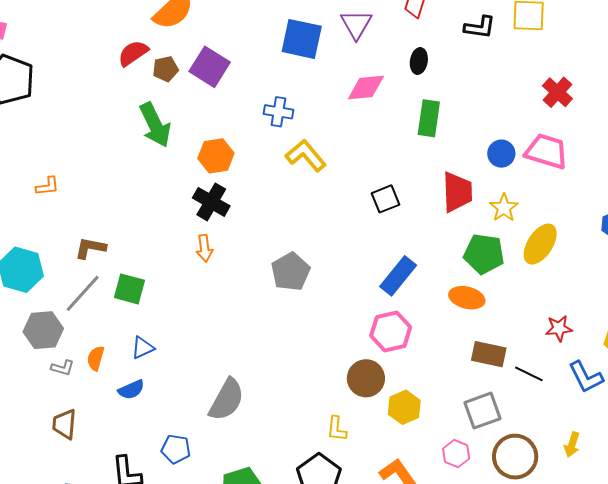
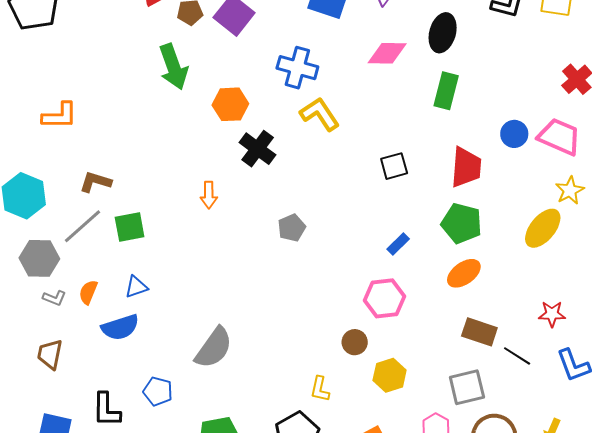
black ellipse: (419, 61) -> (443, 33), size x1.5
blue cross: (278, 112) -> (297, 68), size x1.4
orange L-shape: (48, 186) -> (60, 116), size x1.5
black cross: (211, 202) -> (258, 149), moved
yellow star: (504, 208) -> (570, 190), moved
green pentagon: (484, 254) -> (462, 223), moved
gray pentagon: (291, 272) -> (292, 228), size x0.7
blue rectangle: (398, 276) -> (398, 244), size x0.6
green square: (129, 289) -> (130, 227), turned -32
orange ellipse: (467, 298) -> (464, 273), turned -56
brown circle: (366, 378) -> (355, 342), size x0.7
blue semicircle: (131, 390) -> (120, 327), size x1.4

